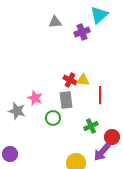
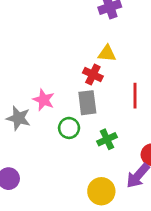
yellow triangle: (83, 80) -> (107, 53), moved
green cross: (91, 126) -> (107, 139), moved

